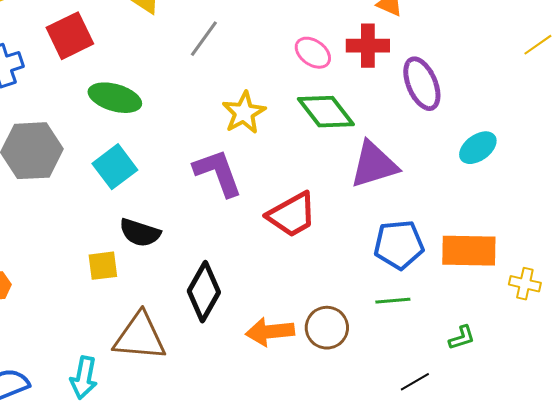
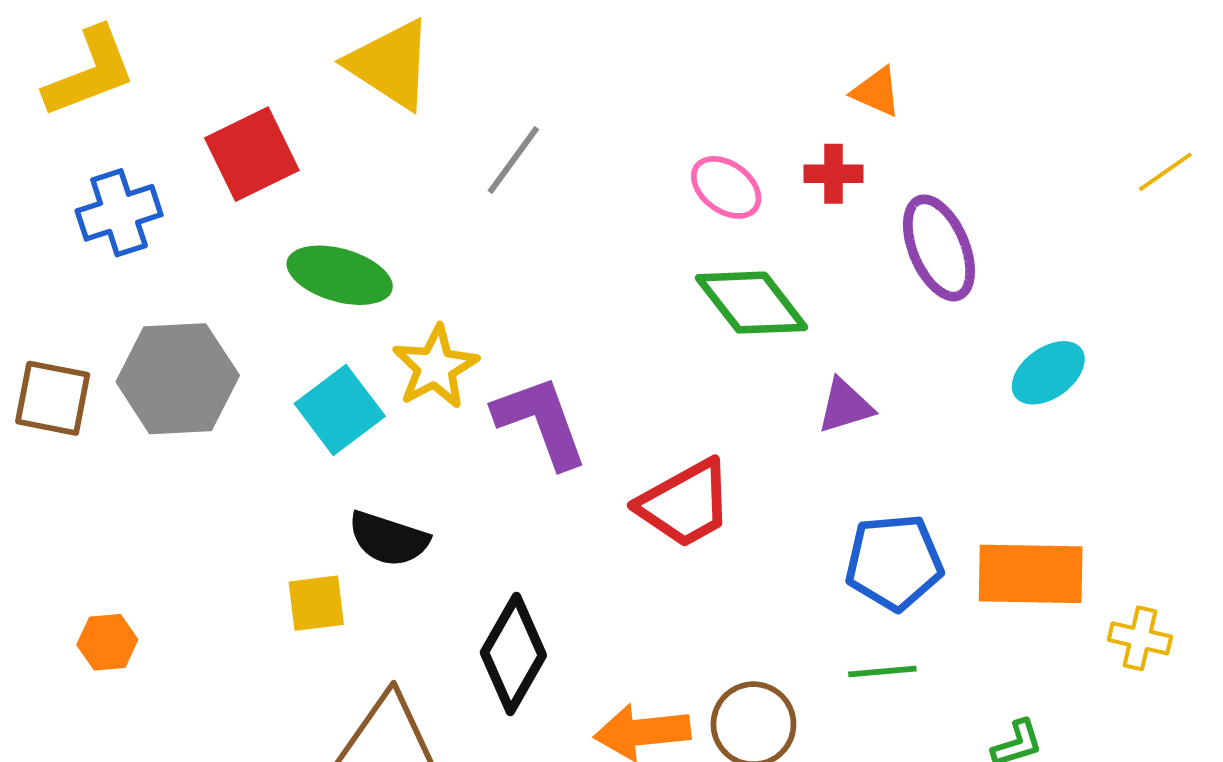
red cross: (368, 46) -> (834, 174), size x0.7
yellow star: (244, 113) -> (435, 367), moved
purple triangle: (374, 165) -> (845, 406), size x0.6

